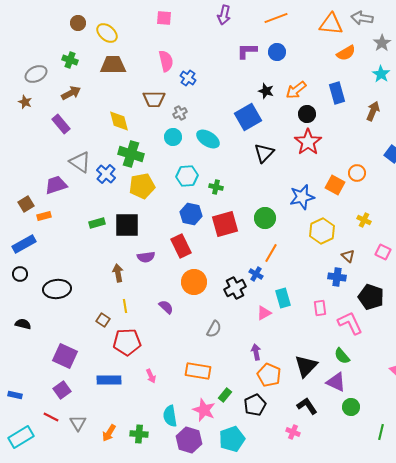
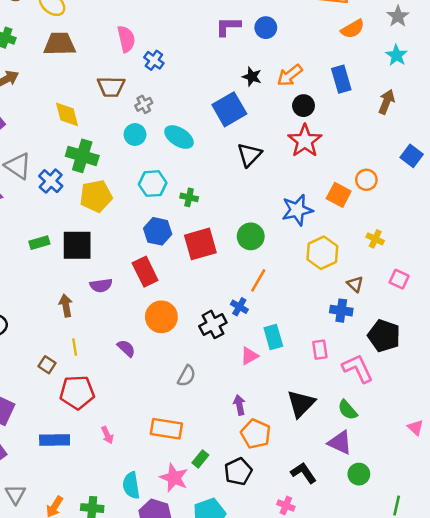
black triangle: (306, 366) -> (301, 404), moved

